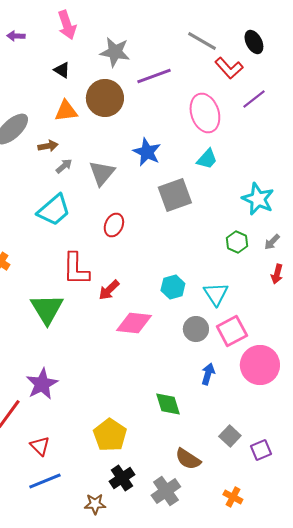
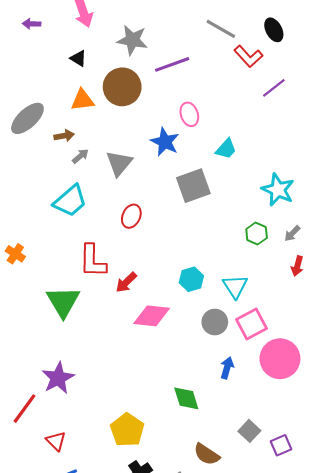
pink ellipse: (205, 113) -> (189, 114), moved, size x0.6

